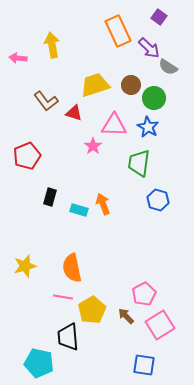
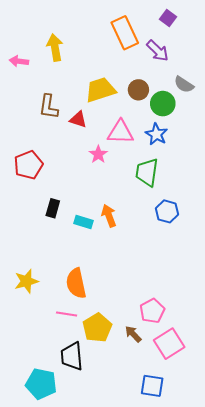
gray semicircle: (168, 67) -> (184, 85), moved
brown L-shape: (46, 101) -> (49, 107), turned 45

